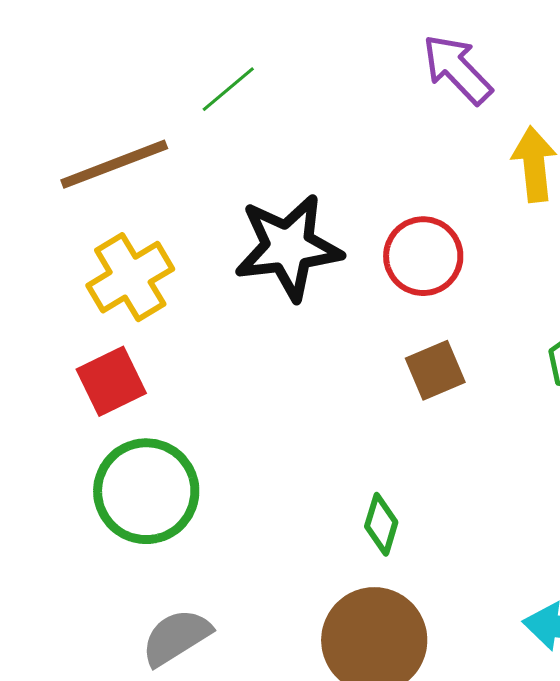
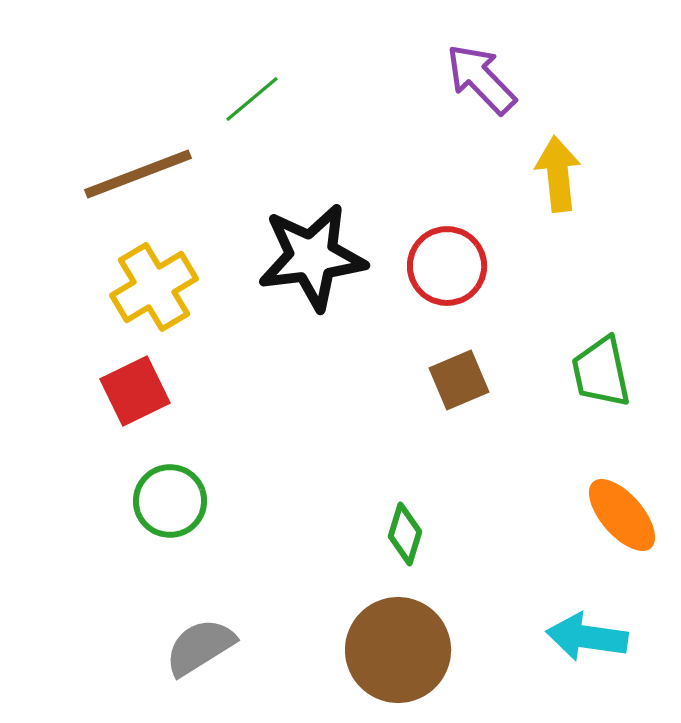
green circle: (146, 491) -> (170, 501), size x0.7

